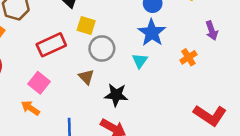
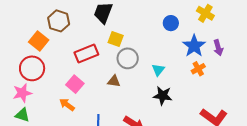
blue star: (152, 33) -> (194, 46), moved
brown triangle: (86, 77) -> (114, 81), turned -40
black star: (116, 95) -> (163, 96), moved

